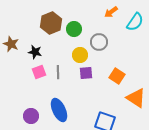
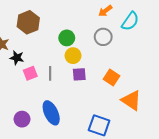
brown hexagon: (51, 23) -> (28, 22), moved
green circle: (74, 29) -> (67, 38), moved
gray circle: (99, 42) -> (103, 37), moved
black star: (35, 52) -> (17, 58), moved

